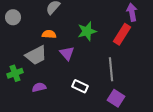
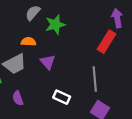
green star: (87, 31) -> (55, 25), moved
purple semicircle: (39, 87) -> (18, 98), turned -96

